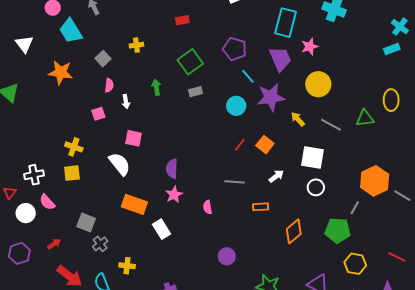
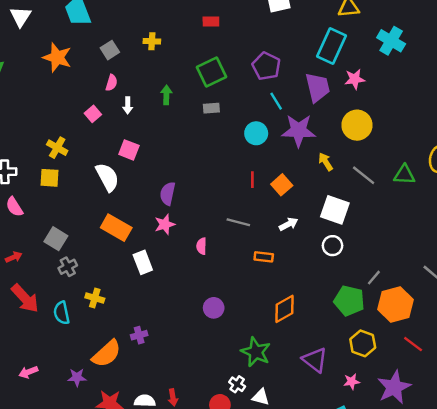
pink square: (98, 114) -> (93, 114), turned -32
red line: (240, 145) -> (252, 180), turned -48
orange hexagon: (375, 181) -> (396, 304), moved
orange diamond: (294, 231) -> (284, 309), moved

